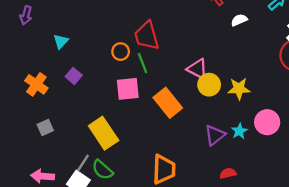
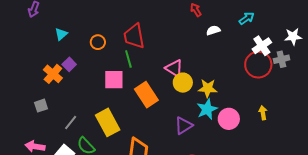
orange circle: (121, 52) -> (98, 42), moved
orange cross: (36, 84) -> (53, 74), moved
cyan star: (239, 131) -> (207, 109), moved, size x1.5
yellow rectangle: (104, 133) -> (108, 122), moved
gray line: (83, 163) -> (71, 122), moved

